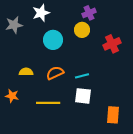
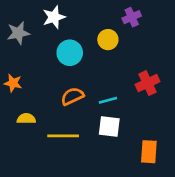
purple cross: (89, 13) -> (132, 17), moved
red cross: (112, 44) -> (148, 83), moved
yellow semicircle: (26, 72) -> (26, 119), moved
orange star: (12, 96) -> (13, 83), moved

